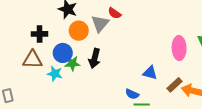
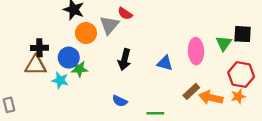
black cross: (40, 34) -> (39, 48), moved
black arrow: (95, 58) -> (124, 60), moved
blue triangle: (150, 73) -> (165, 63), moved
blue semicircle: (132, 94) -> (120, 101), moved

